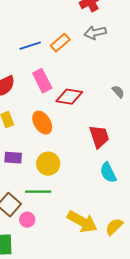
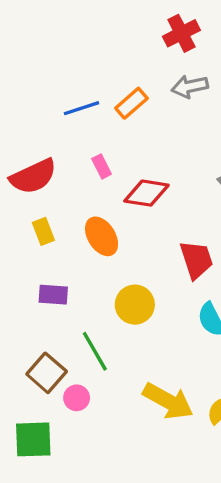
pink rectangle: (42, 81) -> (102, 166), size x0.6
yellow circle: (48, 164) -> (135, 305), moved
green line: (38, 192) -> (95, 351), turned 60

